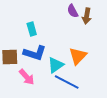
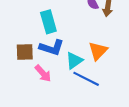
cyan rectangle: (32, 29) -> (48, 22), size x1.5

